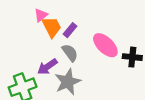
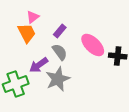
orange trapezoid: (52, 27) -> (27, 33), moved

